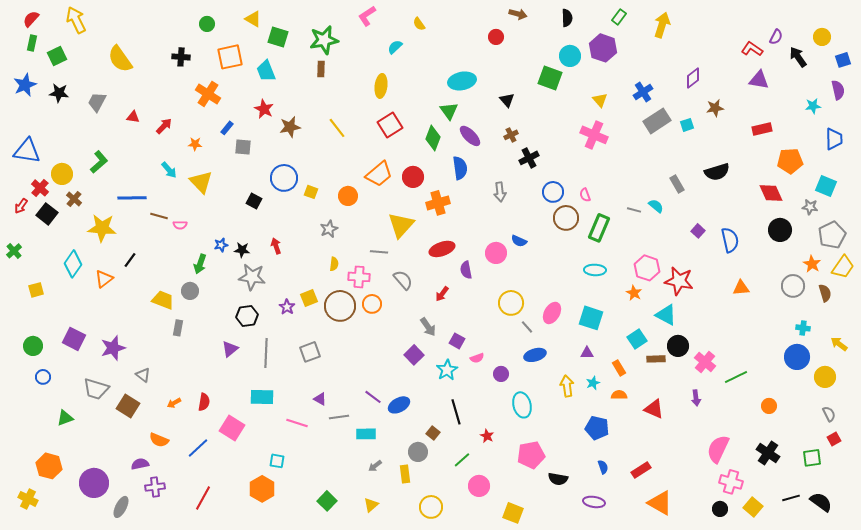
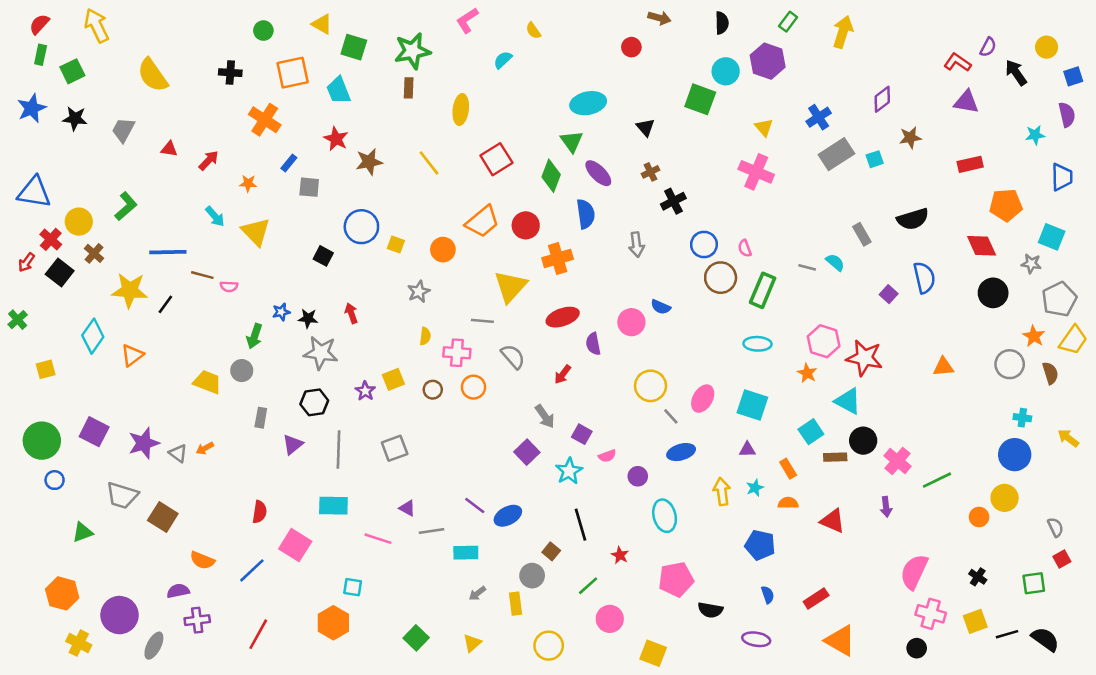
yellow ellipse: (381, 86) -> (461, 110), moved
blue semicircle: (730, 240) -> (924, 278), moved
black line: (130, 260) -> (165, 304), moved
brown circle: (340, 306) -> (433, 390), size x0.5
gray rectangle: (178, 328) -> (261, 418), moved
green circle: (33, 346) -> (42, 441), size x1.5
gray triangle: (143, 375) -> (178, 453), moved
yellow circle: (825, 377) -> (1005, 498), moved
orange arrow: (174, 403) -> (205, 448), moved
black cross: (768, 453) -> (978, 577), size x0.6
yellow cross: (28, 499) -> (79, 643), moved
yellow square: (753, 507) -> (975, 621), moved, turned 30

